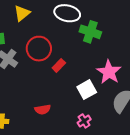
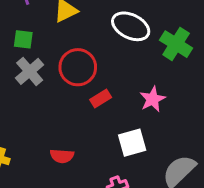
green cross: (90, 32) -> (176, 44), moved
pink star: (109, 72) -> (153, 99), moved, size x0.7

